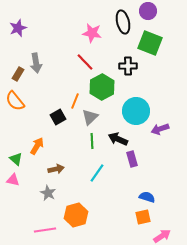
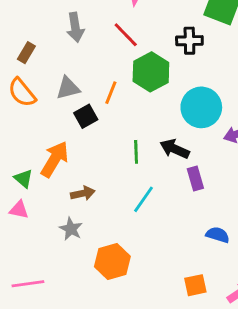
gray arrow: (36, 63) -> (75, 27), moved
gray triangle: (90, 117) -> (68, 88), moved, turned 30
orange arrow: (37, 146) -> (55, 159), size x1.4
orange square: (143, 217) -> (195, 285), moved
pink line: (45, 230) -> (28, 284), moved

